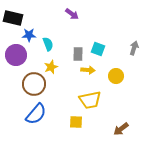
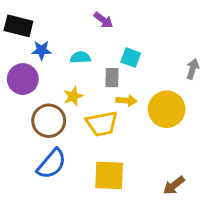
cyan semicircle: (48, 44) -> (80, 57), moved, turned -72
cyan square: (98, 49) -> (131, 57), moved
yellow circle: (116, 76) -> (167, 109), size x1.6
yellow trapezoid: (90, 100) -> (102, 124), moved
yellow square: (76, 122) -> (109, 175), size x1.6

